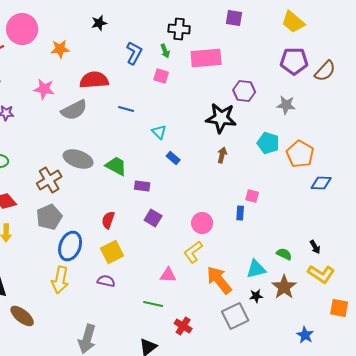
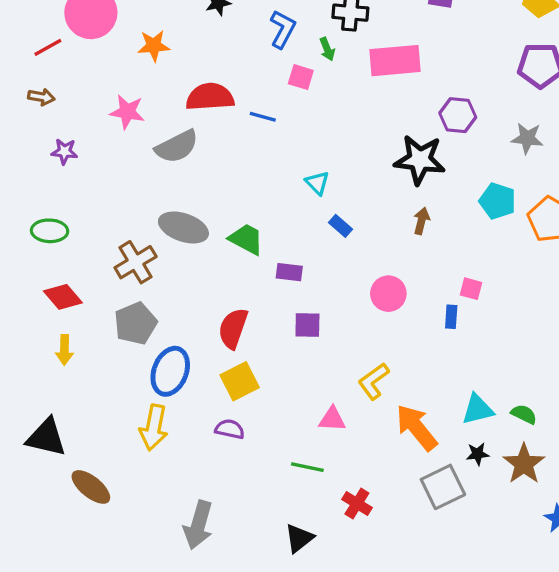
blue L-shape: (134, 53) -> (283, 29), moved
pink square: (161, 76) -> (301, 77), moved
blue line: (126, 109) -> (263, 117), moved
purple square: (153, 218) -> (307, 325), turned -30
red semicircle: (108, 220) -> (233, 328), size x1.4
pink circle: (202, 223) -> (388, 294), moved
green semicircle: (284, 254) -> (524, 414), moved
brown star: (284, 287) -> (524, 464), moved

